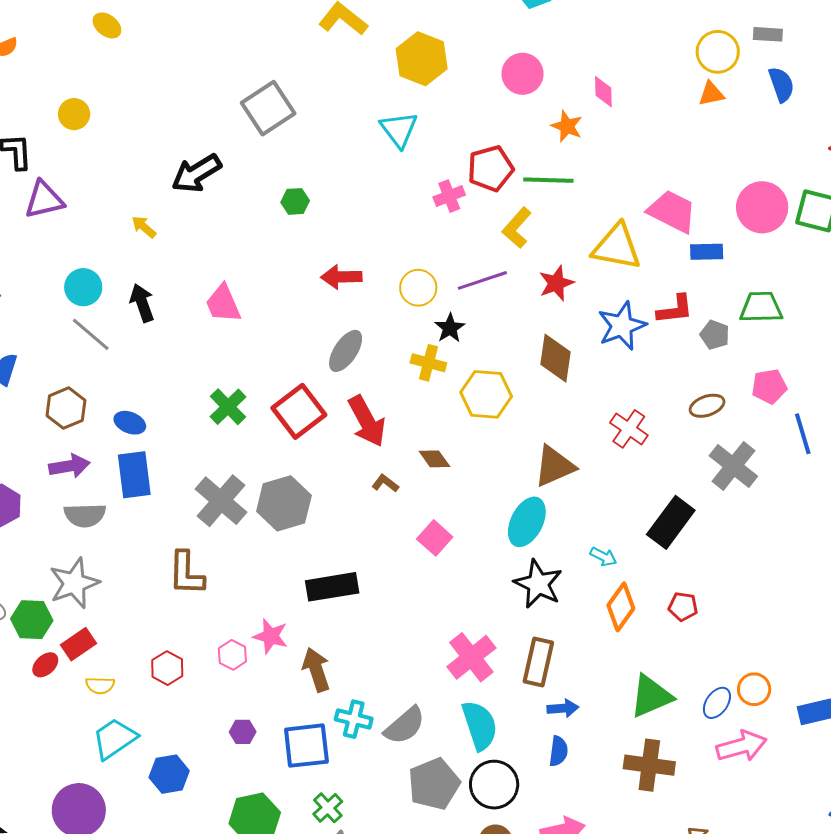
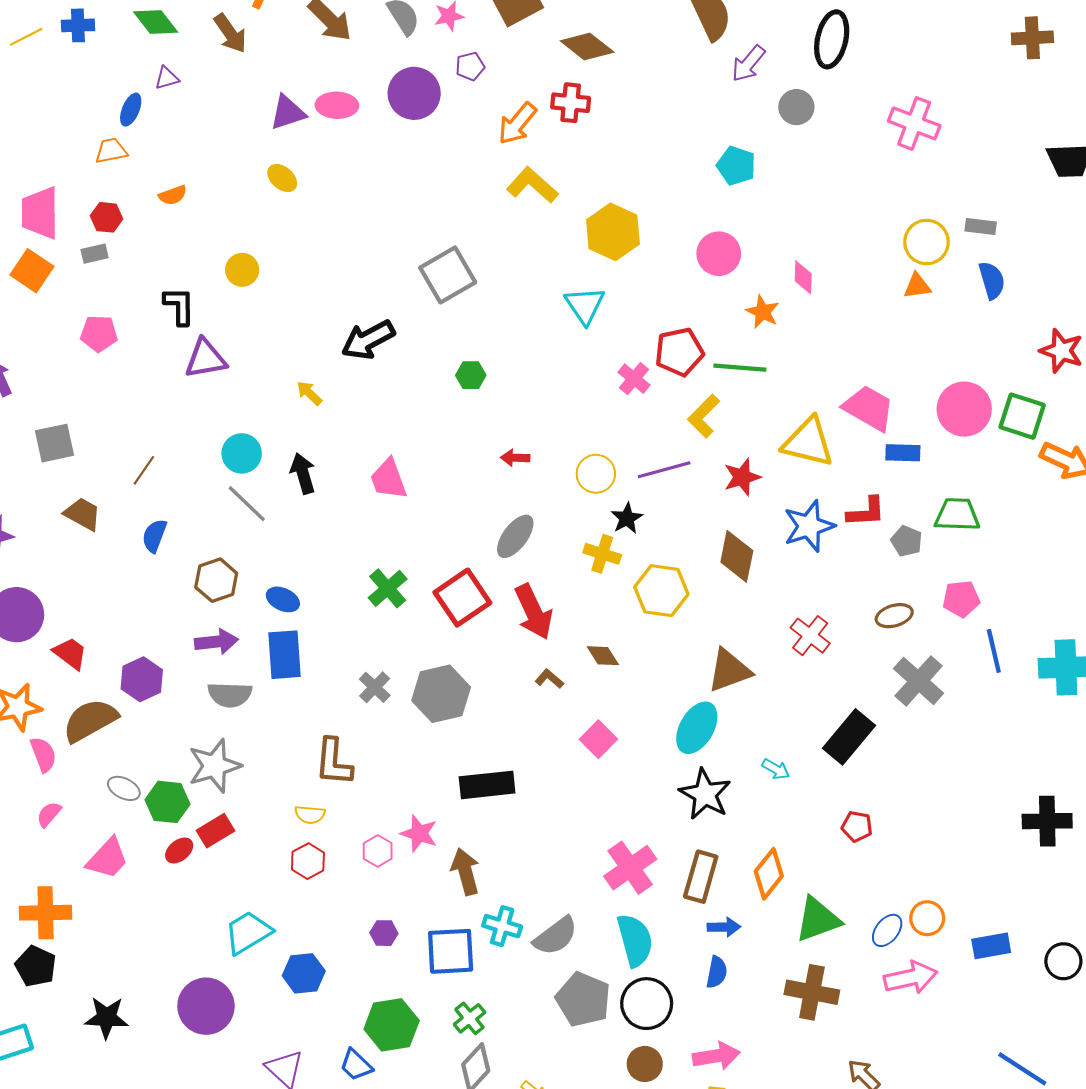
pink cross: (449, 196) -> (634, 379), turned -32
red arrow: (341, 277) -> (515, 458), size x0.7
gray cross: (221, 501) -> (375, 687), size x0.6
orange diamond: (621, 607) -> (769, 874), moved
yellow semicircle: (100, 685) -> (310, 815), moved
gray pentagon: (434, 784) -> (583, 999), turned -30

